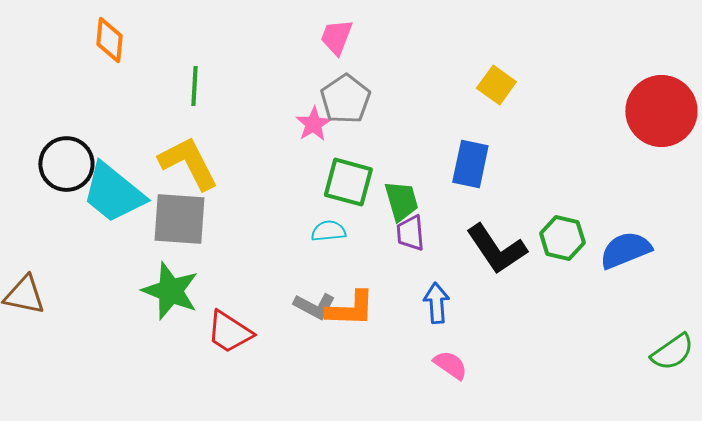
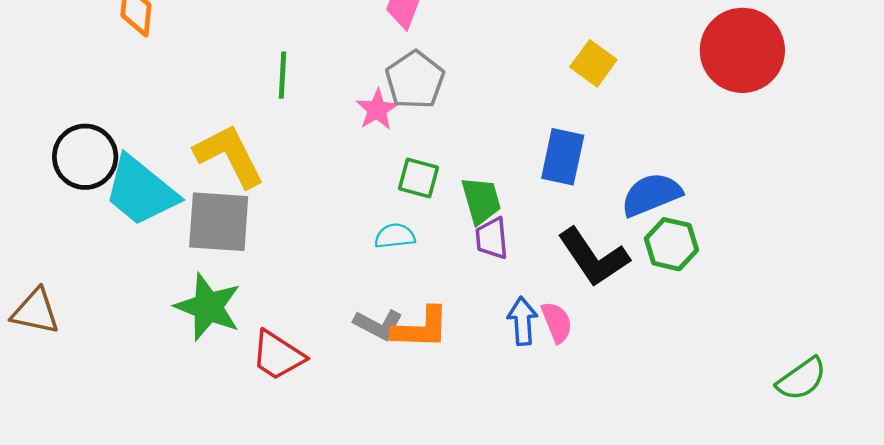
green line: (194, 86) -> (283, 75), moved
red circle: (661, 111) -> (742, 50), moved
green square: (348, 182) -> (418, 178), size x0.7
blue semicircle: (625, 250) -> (651, 195), moved
pink semicircle: (450, 365) -> (557, 322), moved, turned 33

